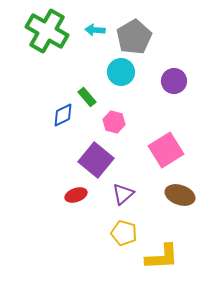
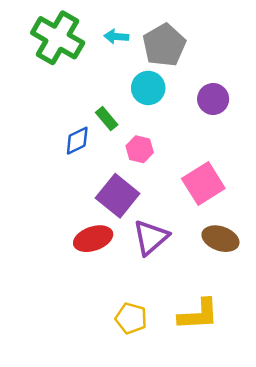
purple triangle: (123, 194) -> (151, 237), size x1.4
red ellipse: (76, 195) -> (93, 239), size x1.4
yellow pentagon: (124, 233) -> (131, 318), moved

